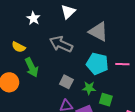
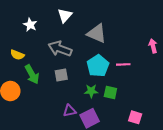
cyan pentagon: (97, 64) -> (98, 66), turned 30
gray square: (66, 82) -> (61, 75), moved, turned -32
green square: (106, 100) -> (110, 92), moved

